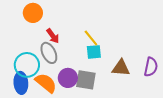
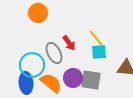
red arrow: (53, 36) -> (69, 43), moved

